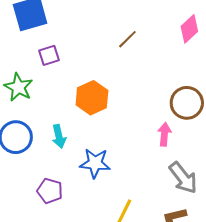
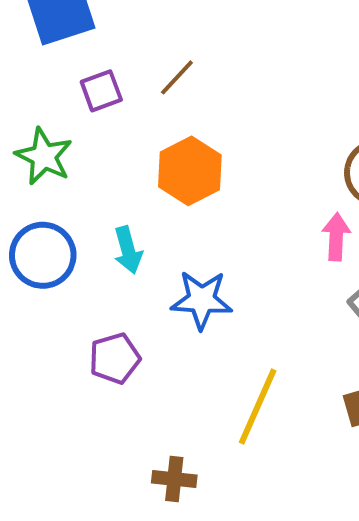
brown line: (127, 39) -> (177, 77), moved
purple pentagon: (50, 191) -> (115, 358), turned -30

